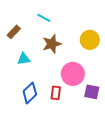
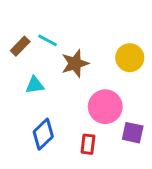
cyan line: (44, 18) -> (48, 40), moved
red rectangle: (56, 93) -> (88, 144), moved

